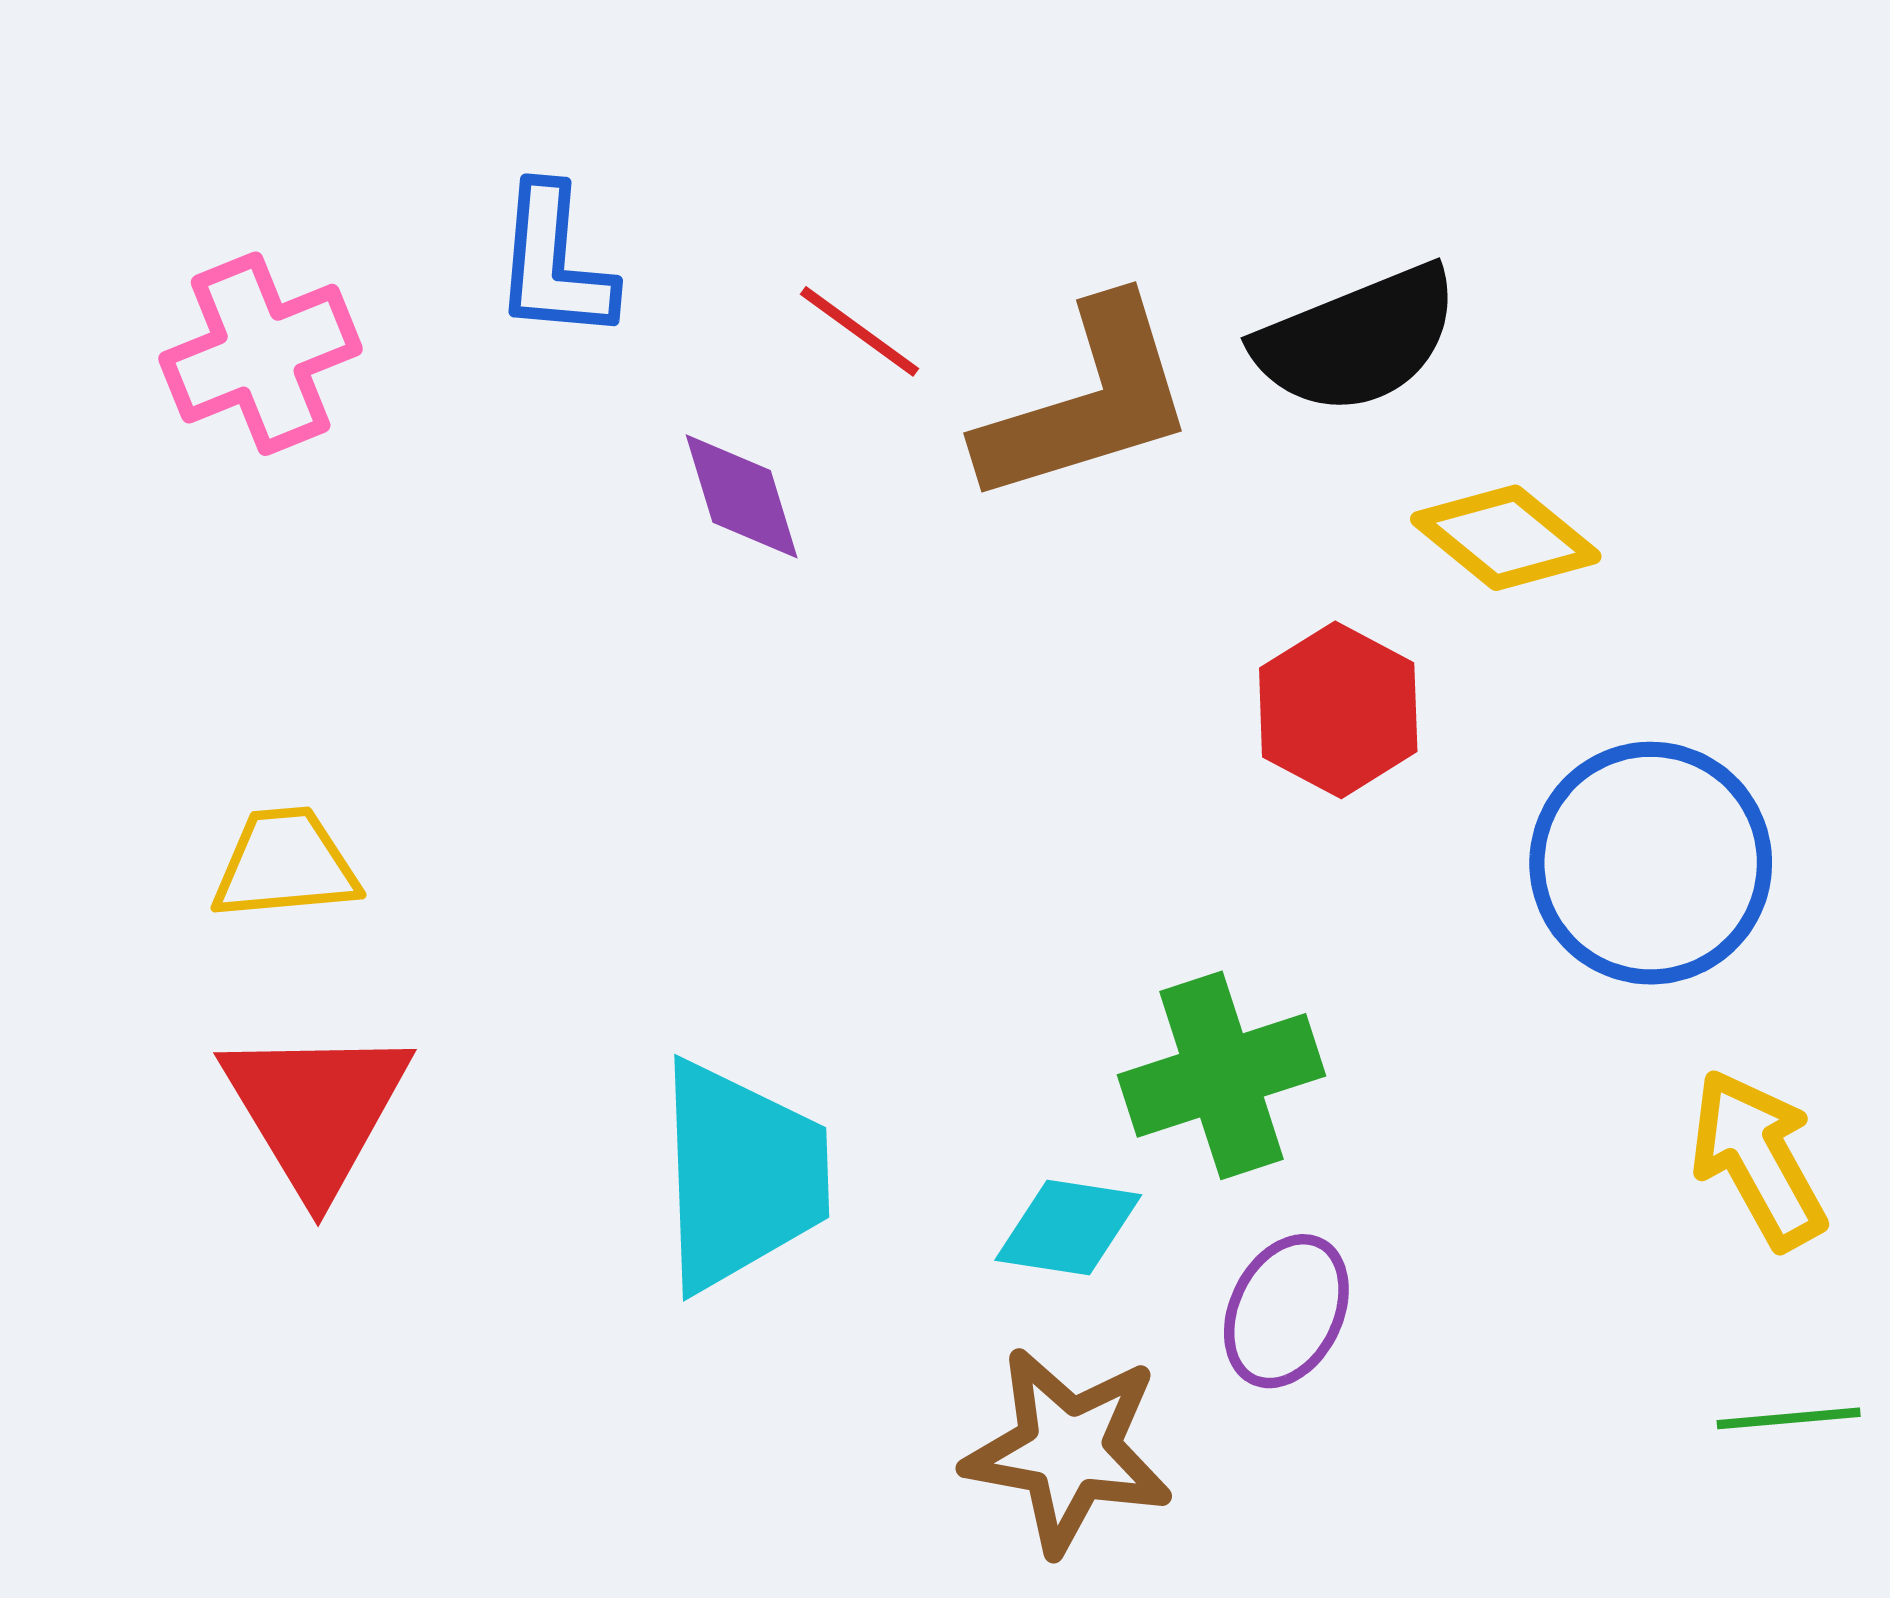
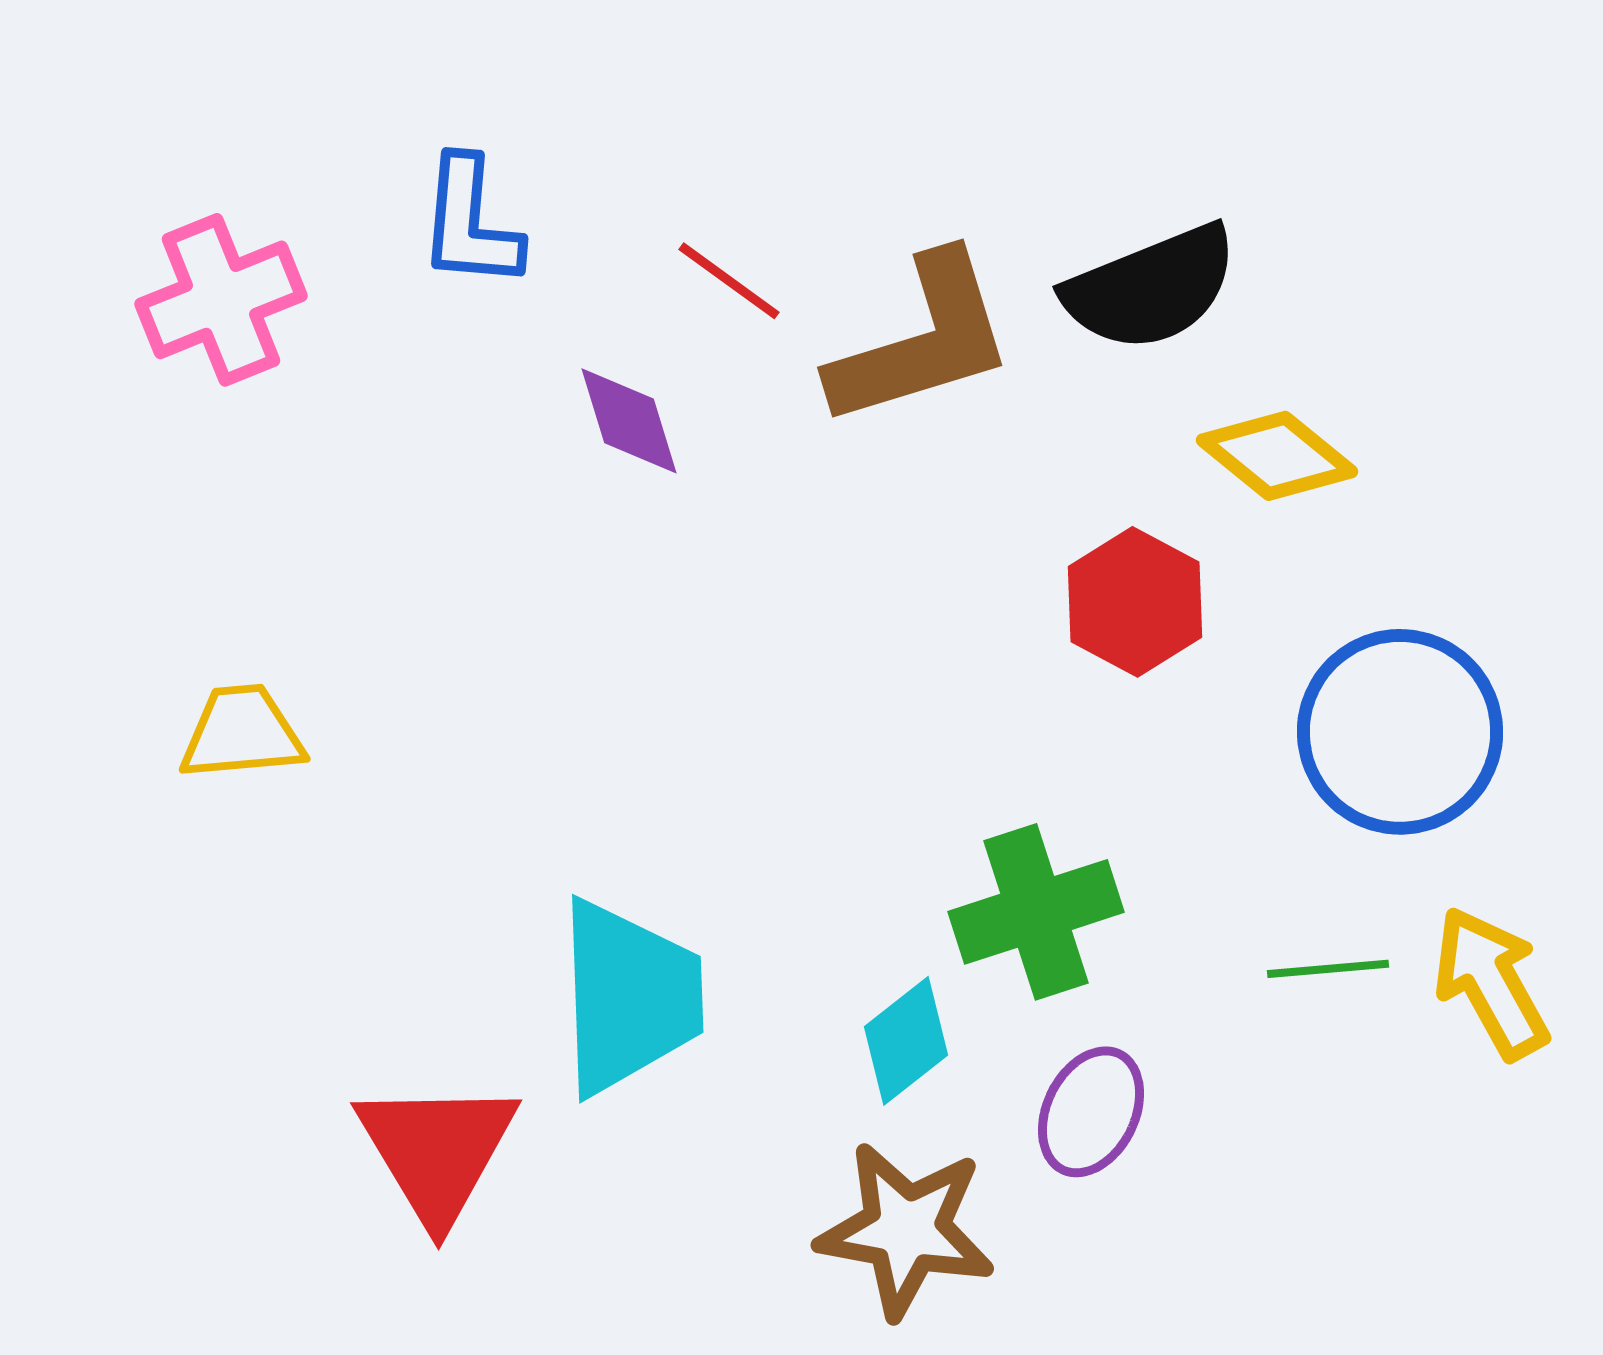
red triangle: (316, 1110) -> (437, 1151), moved
cyan diamond: (1068, 1227) -> (906, 1041), turned -47
green line: (1789, 1418) -> (1328, 969), moved

